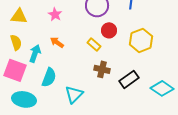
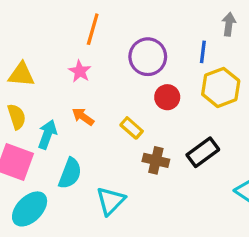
yellow hexagon: (141, 40) -> (221, 87), moved
yellow rectangle: (94, 44) -> (132, 128), moved
black rectangle: (129, 79) -> (203, 152), moved
cyan ellipse: (24, 99) -> (30, 209), turned -55

